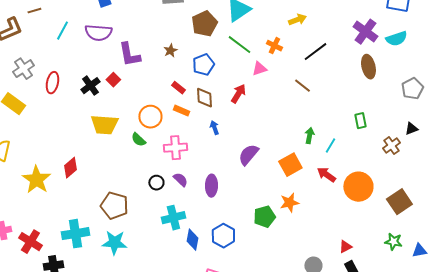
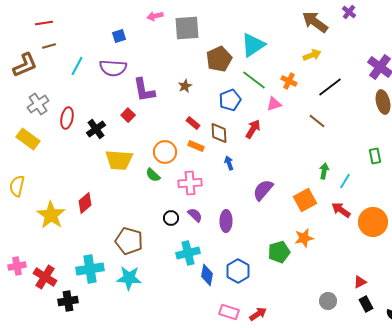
blue pentagon: (203, 65) -> (230, 100), moved
black cross: (90, 86) -> (96, 129), moved

